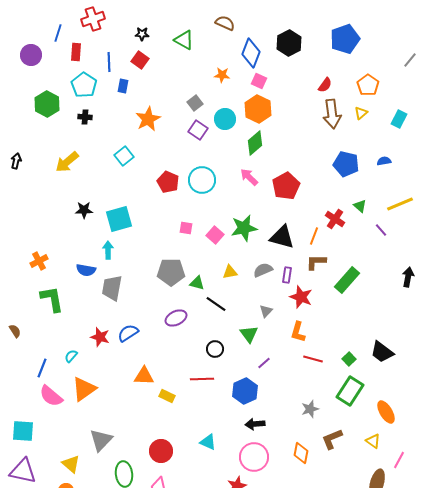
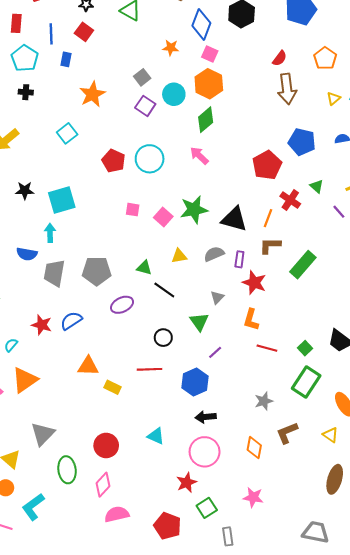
yellow triangle: (361, 113) -> (334, 98), moved
red pentagon: (286, 186) -> (267, 165), moved
gray pentagon: (171, 272) -> (97, 271), moved

